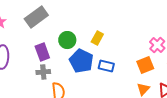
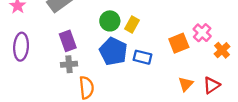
green circle: (67, 40) -> (110, 21), moved
orange square: (145, 65) -> (179, 43), moved

